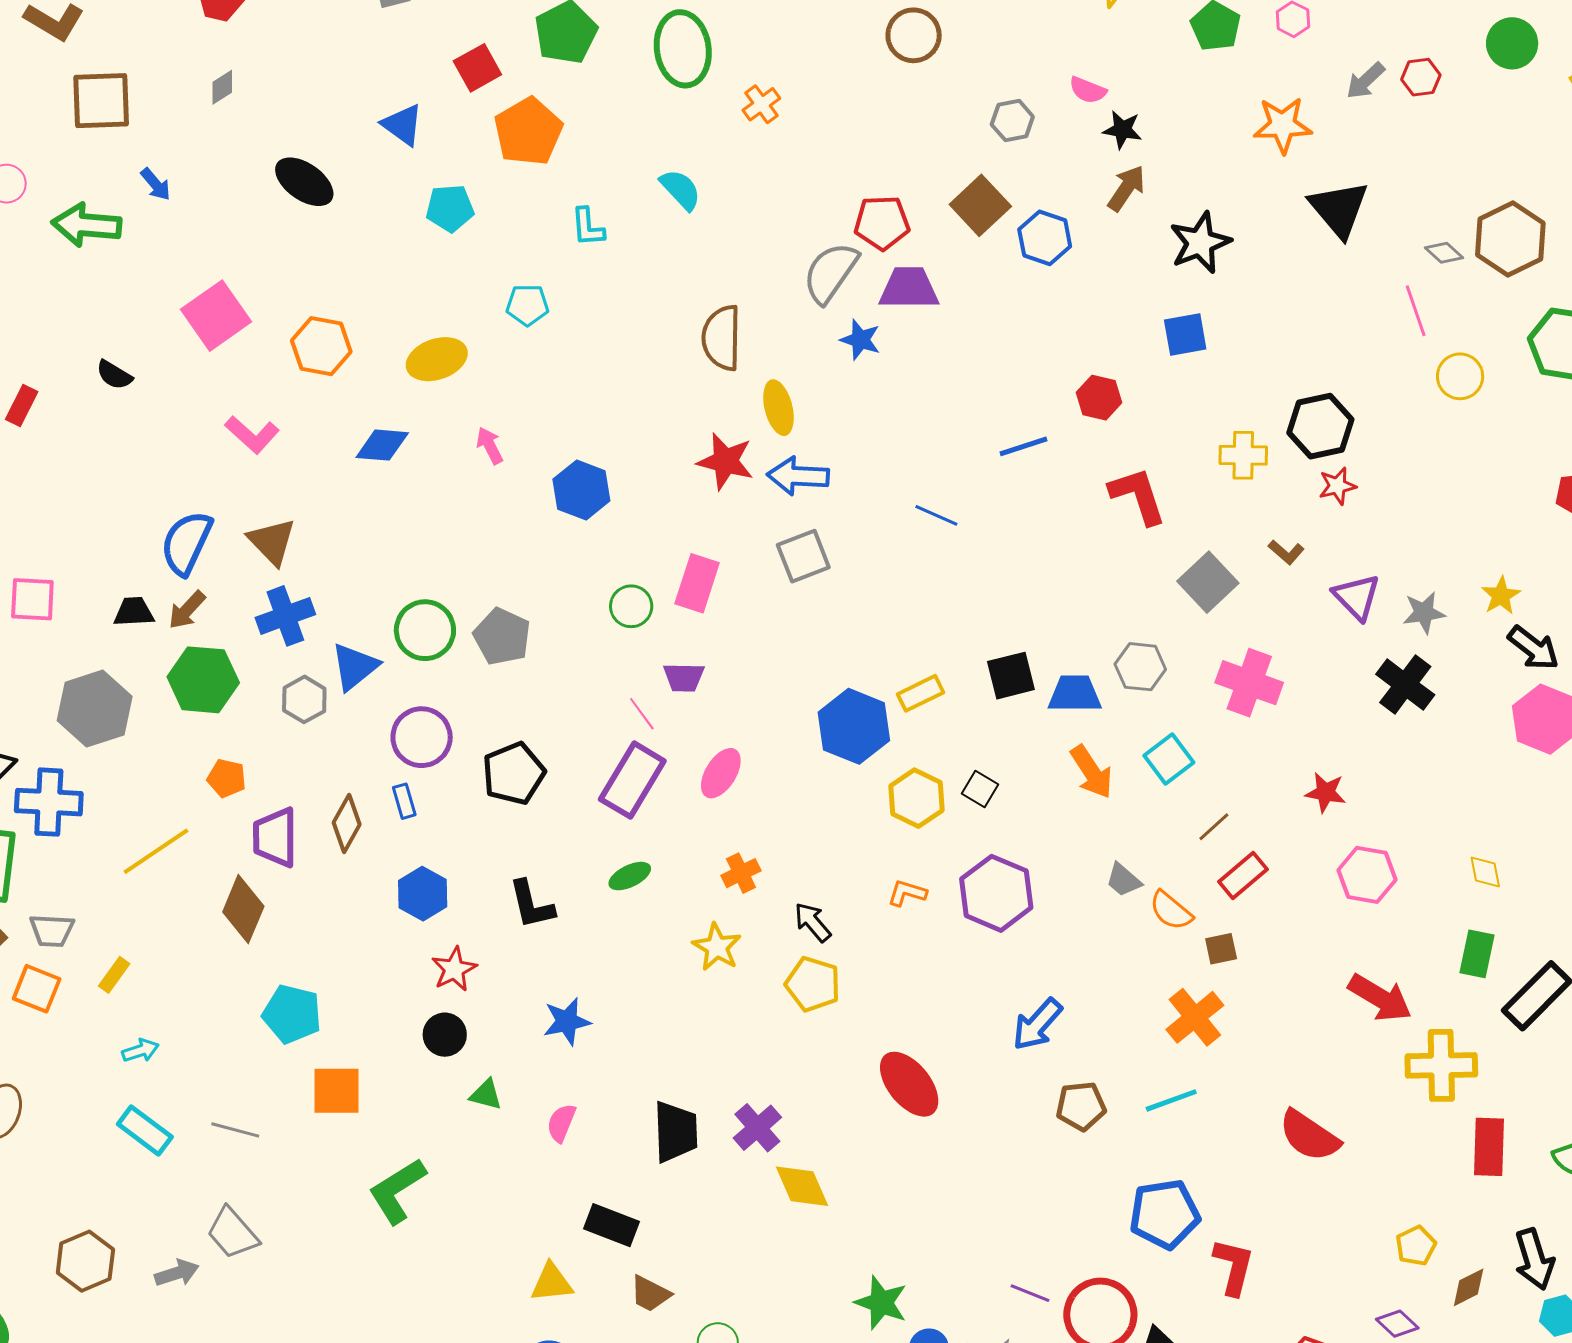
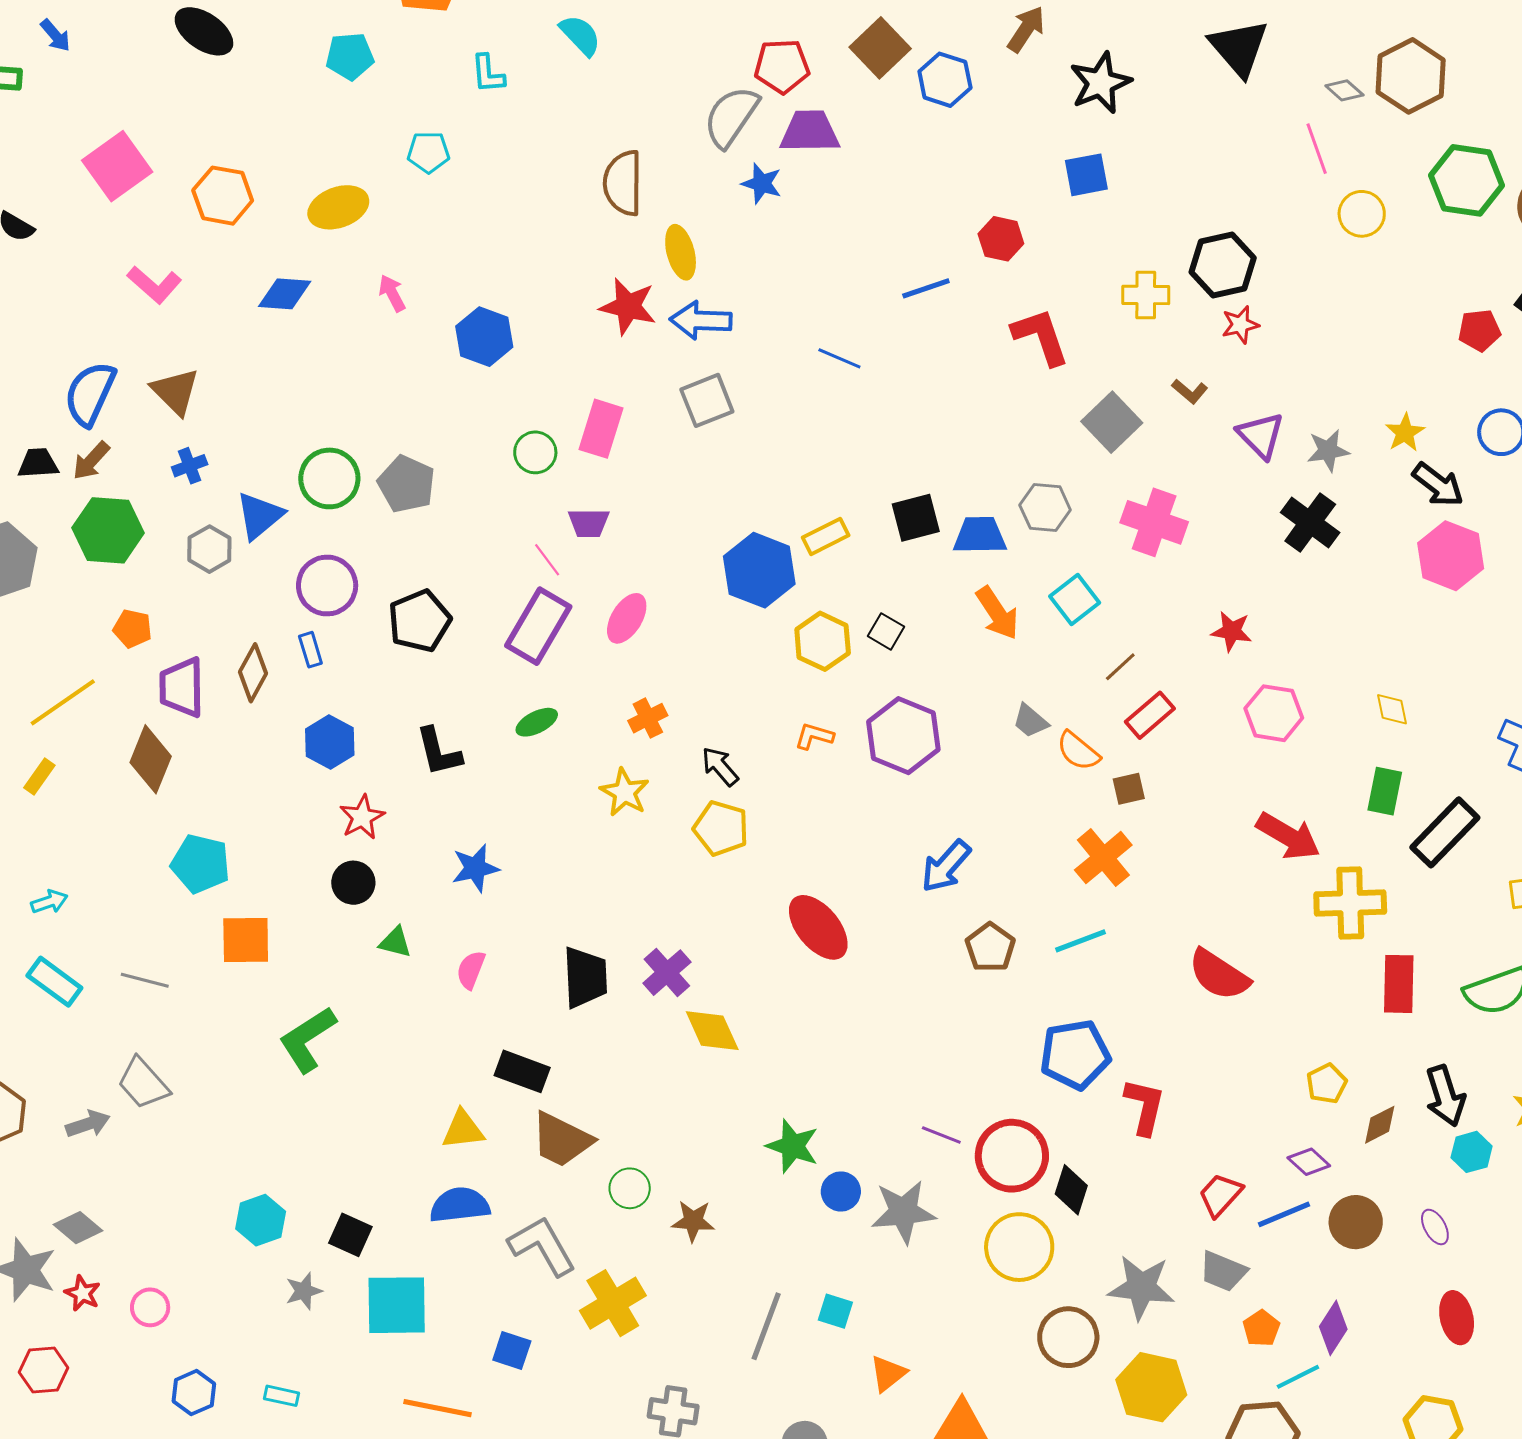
blue cross: (285, 616) -> (190, 466), size x0.6
yellow rectangle: (114, 975) -> (39, 777), moved
brown pentagon: (1081, 1106) -> (990, 947), turned -30
brown trapezoid: (650, 1294) -> (562, 1140), size x1.5

